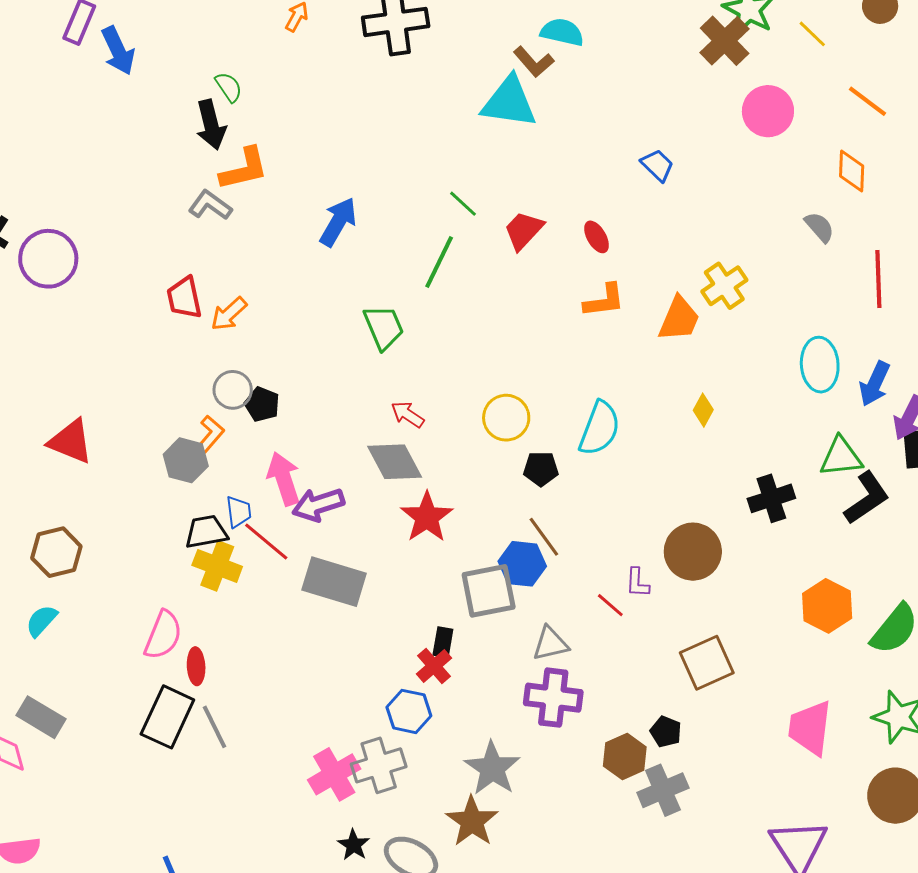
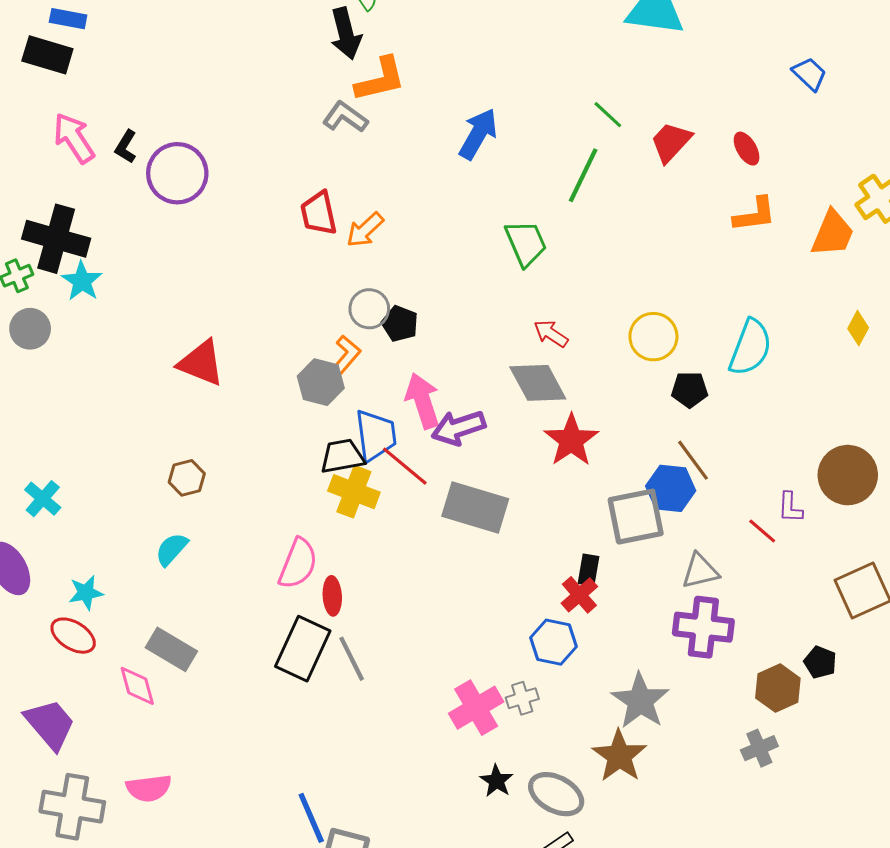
blue trapezoid: (239, 512) -> (376, 435), size x1.6
brown hexagon: (56, 552) -> (187, 478), size x0.7
gray cross: (379, 765) -> (522, 698), size x0.6
gray cross: (663, 790) -> (759, 748), moved, size x0.7

